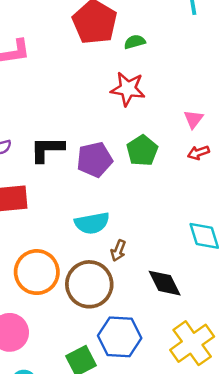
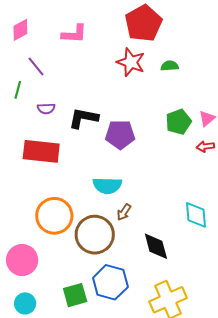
green semicircle: (135, 42) -> (170, 66), moved
red star: (128, 89) -> (131, 62), moved
green pentagon: (142, 151) -> (179, 122), moved

